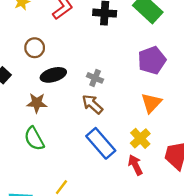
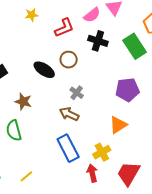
brown circle: (35, 48) -> (69, 60), moved
black ellipse: (53, 75) -> (44, 70), moved, turned 35
brown arrow: (92, 104) -> (69, 114), turned -30

